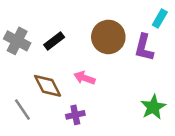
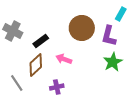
black rectangle: (54, 41) -> (41, 41), moved
brown diamond: (48, 86) -> (36, 65), turned 75
green star: (153, 107) -> (113, 62), moved

